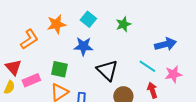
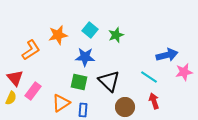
green star: (123, 24) -> (116, 35), moved
green square: (59, 69) -> (79, 82), moved
pink star: (173, 74) -> (184, 72), moved
pink rectangle: (31, 80) -> (33, 91), turned -30

